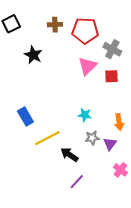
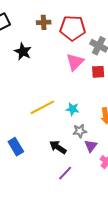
blue rectangle: (25, 116) -> (16, 147), moved
yellow line: (47, 138) -> (42, 107), moved
purple triangle: (110, 144) -> (91, 146), moved

